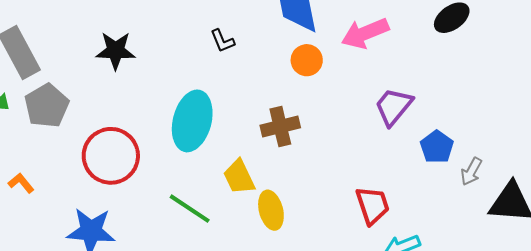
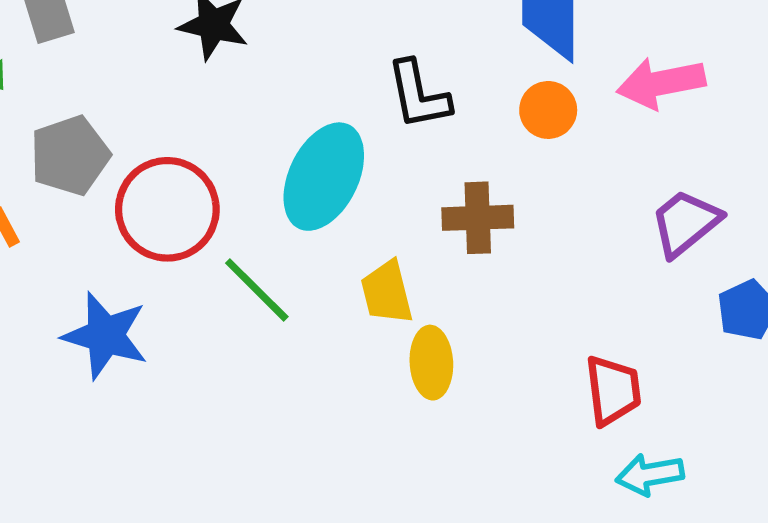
black L-shape: (222, 41) -> (419, 95), moved, size x1.6
gray pentagon: (47, 106) -> (70, 156), moved
green line: (190, 209) -> (257, 290), moved

